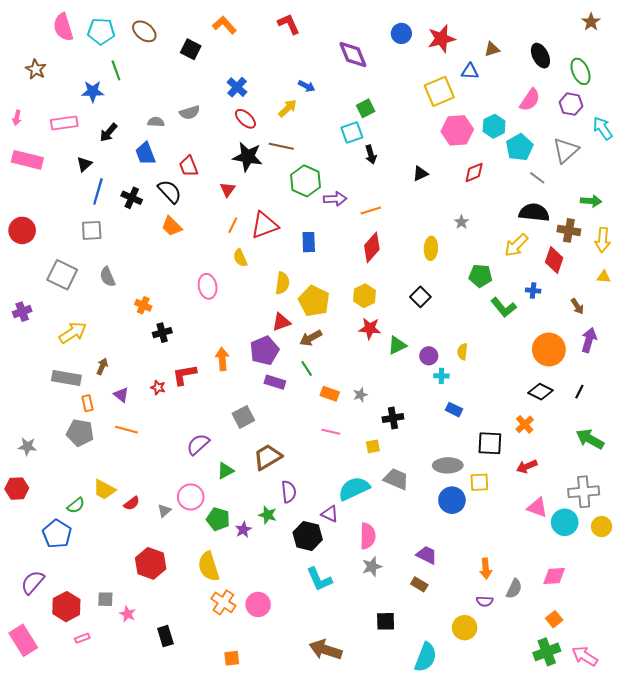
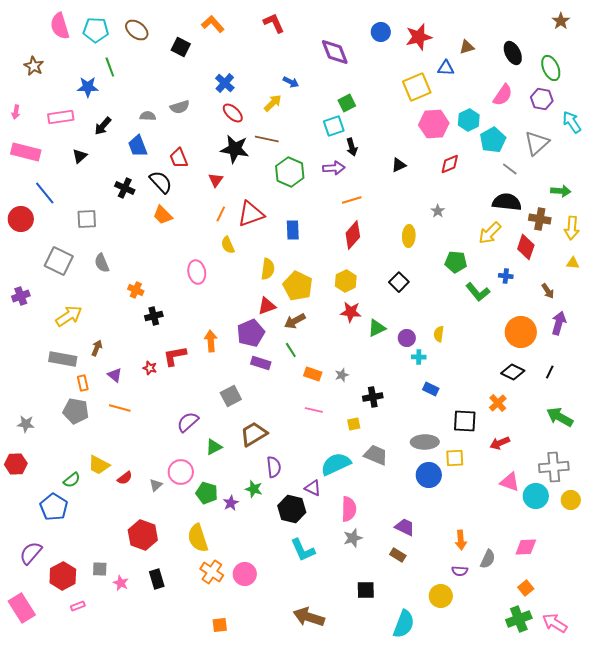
blue line: (98, 191) -> (45, 193), moved, turned -55
purple arrow: (335, 199) -> (334, 168), moved
black rectangle: (165, 636) -> (157, 579), moved

